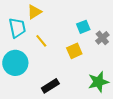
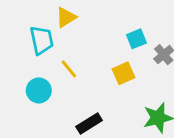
yellow line: (41, 41) -> (69, 69), moved
cyan circle: (15, 63) -> (39, 90), size x0.7

